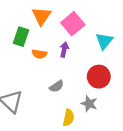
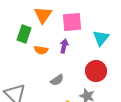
pink square: (73, 24) -> (72, 22), turned 35

